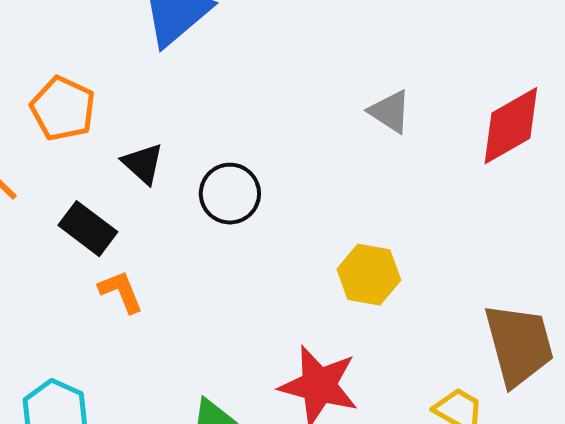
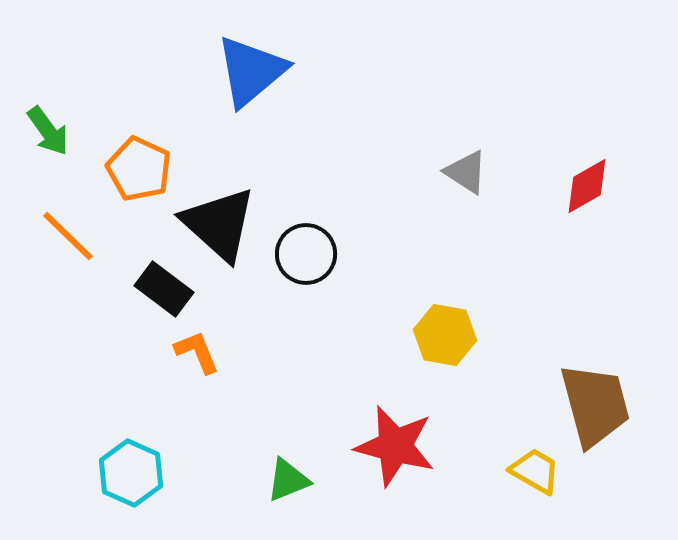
red diamond: (511, 126) -> (587, 186), size x0.7
black triangle: (143, 164) -> (219, 224), size x1.8

